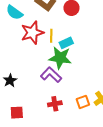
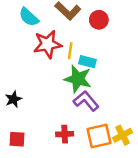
cyan rectangle: (66, 43) -> (87, 62), turned 32
purple L-shape: (51, 75) -> (86, 101), moved
orange square: (83, 102) -> (99, 136), size x1.5

